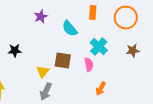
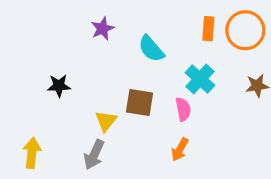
orange rectangle: (93, 13) -> (208, 29), moved
orange arrow: (101, 89) -> (180, 150), moved
gray arrow: (46, 92) -> (94, 155), moved

